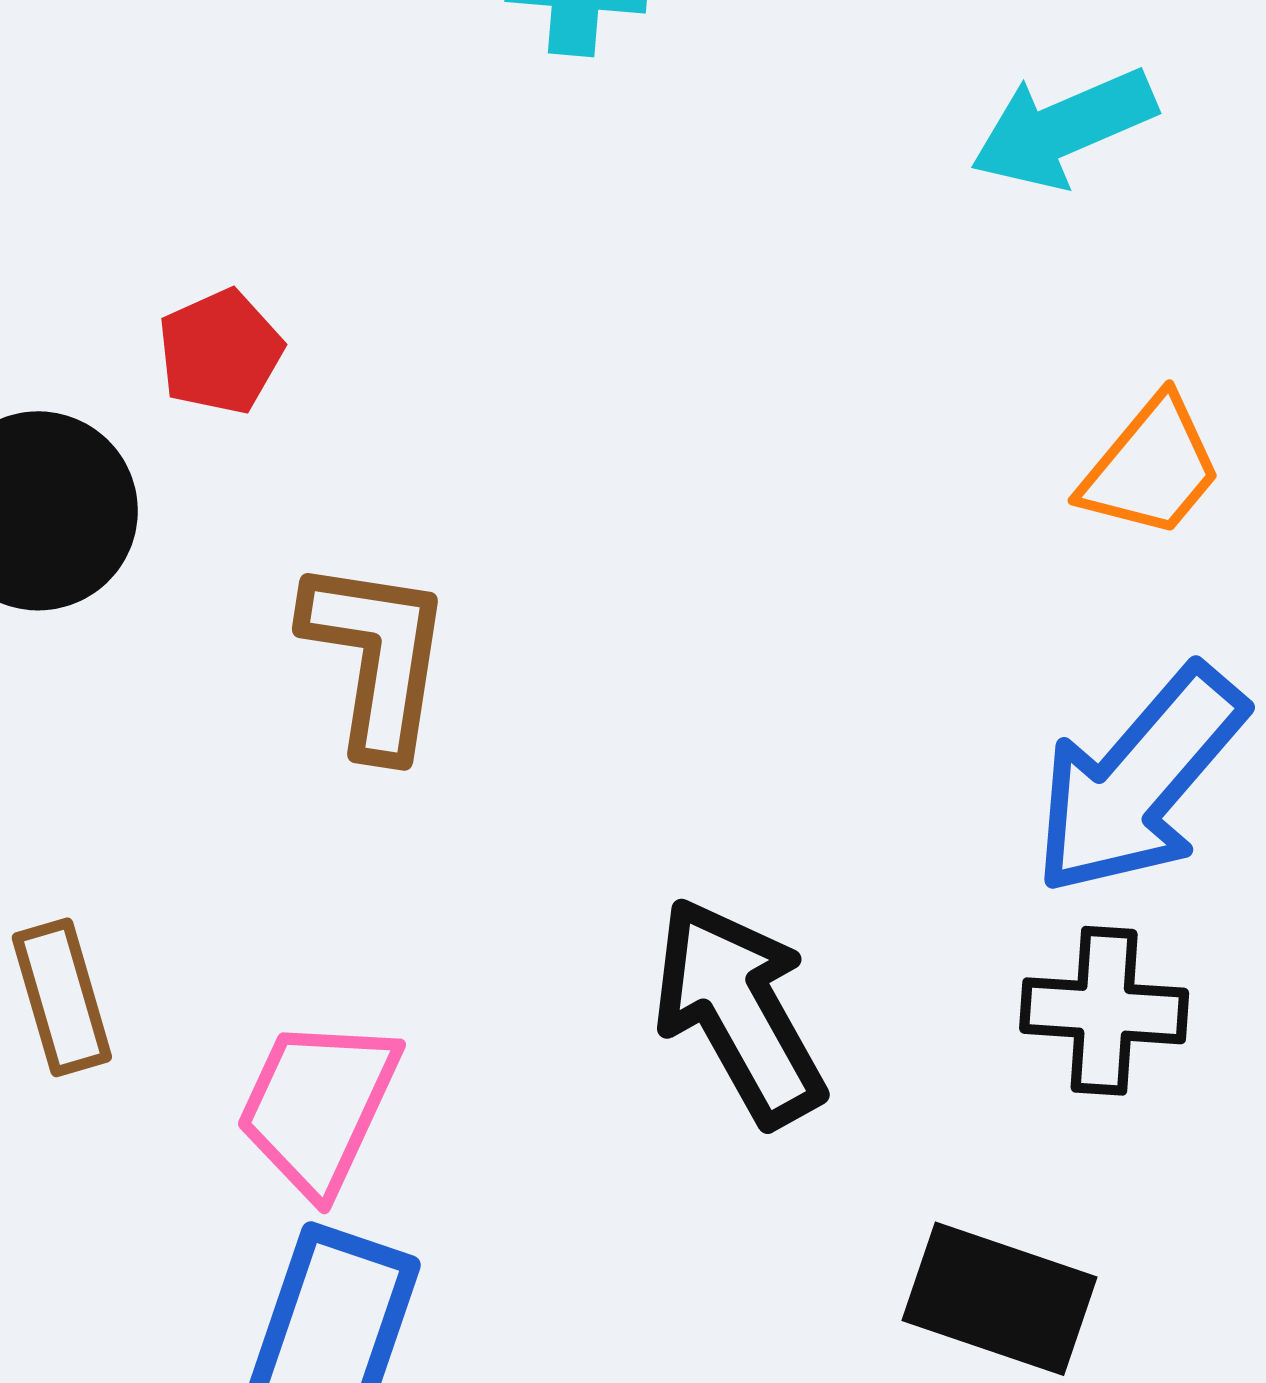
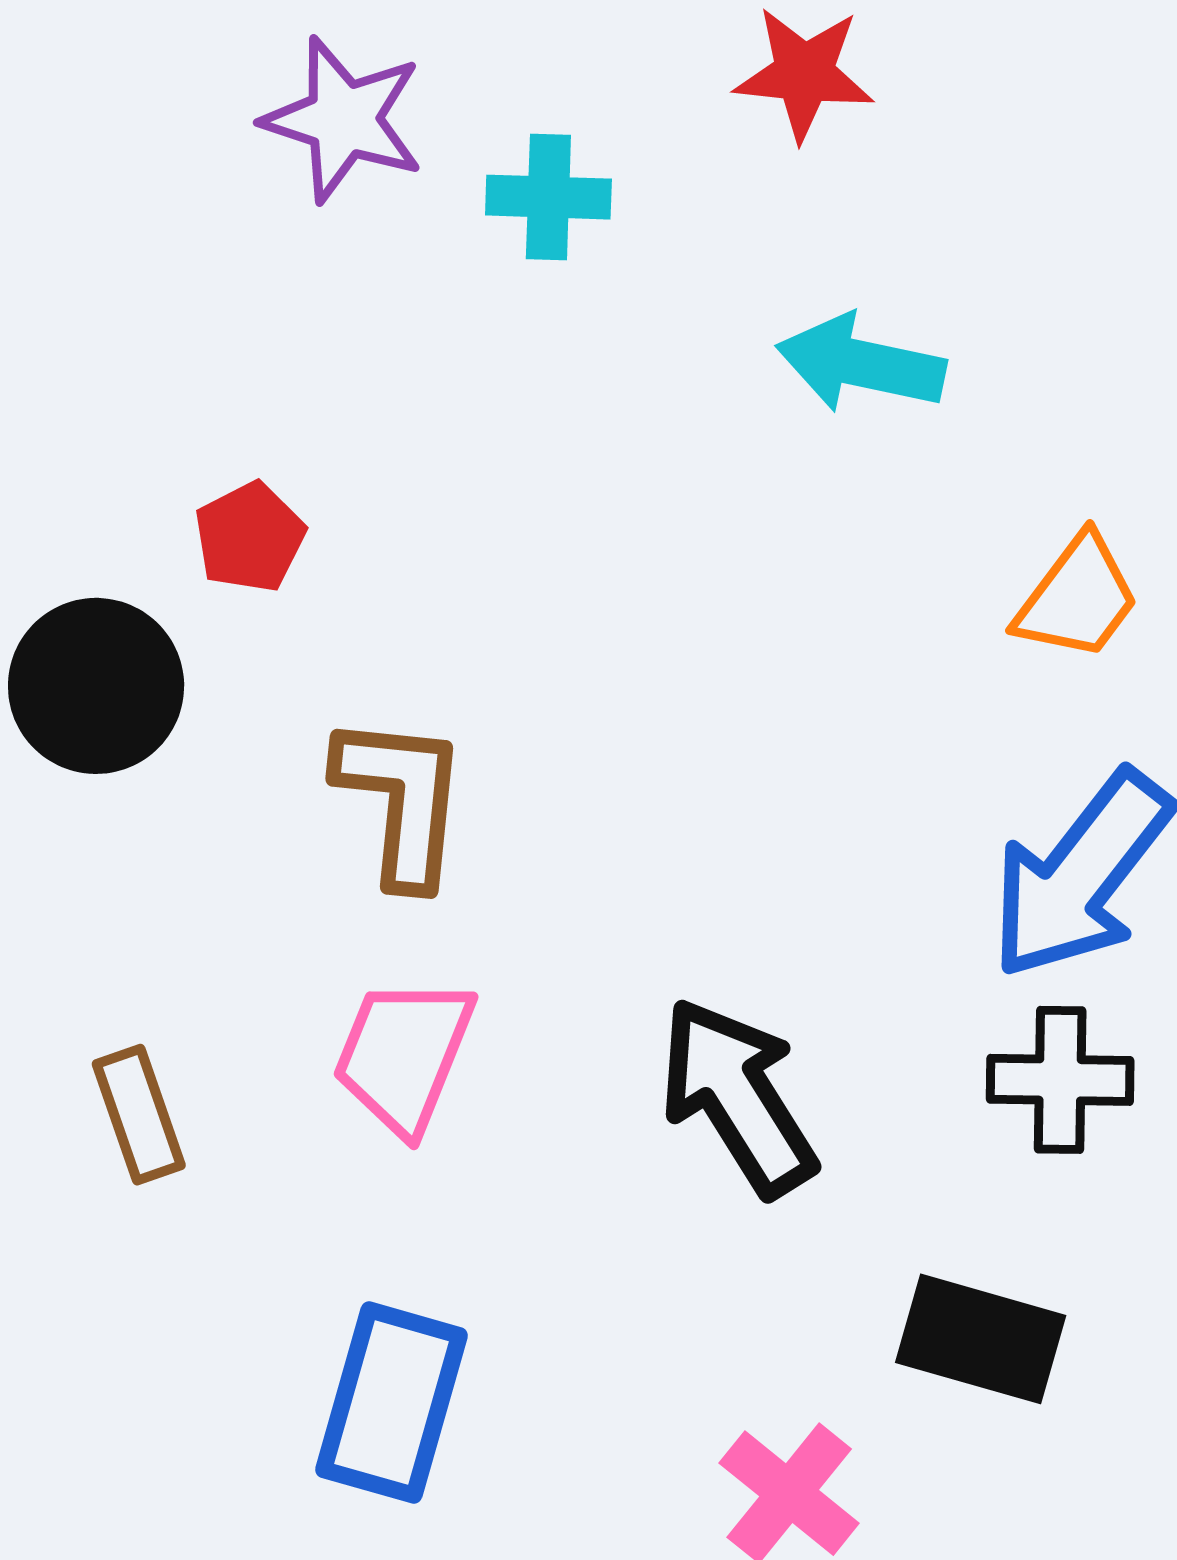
cyan arrow: (1063, 128) -> (861, 364), moved, turned 38
pink trapezoid: (318, 1106) -> (404, 1055), moved

